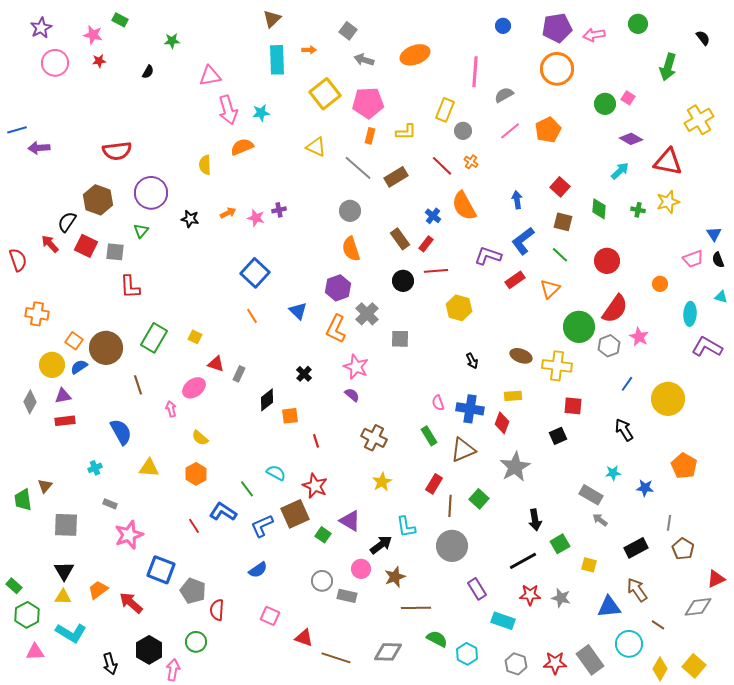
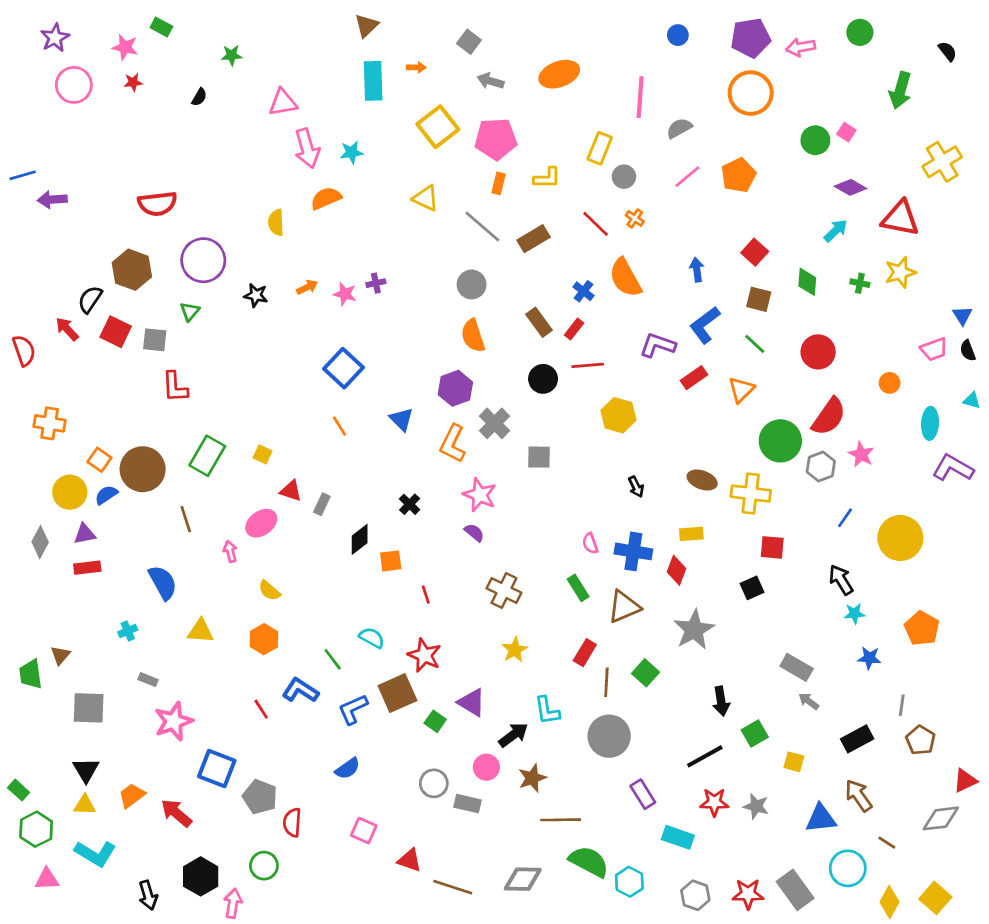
cyan star: (613, 473) -> (854, 613), moved
green semicircle: (437, 639) -> (589, 862), size x1.4

